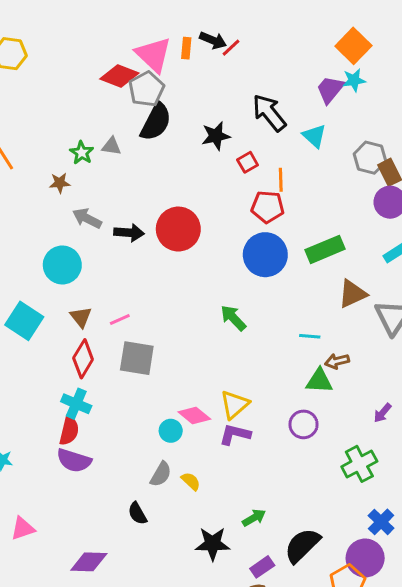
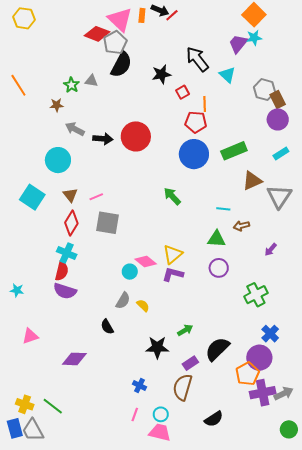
green triangle: (319, 381) -> (217, 239), moved
purple arrow: (383, 413) -> (271, 250), moved

